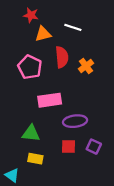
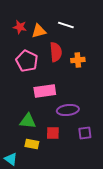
red star: (31, 15) -> (20, 27), moved
orange cross: (86, 66) -> (78, 60), turned 32
red square: (68, 147) -> (53, 133), moved
purple square: (94, 147) -> (85, 133), turned -32

